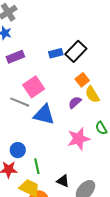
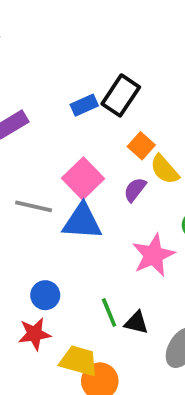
pink square: (34, 87) -> (83, 178), moved
green line: (37, 166) -> (109, 313), moved
black triangle: (63, 181) -> (136, 323), moved

